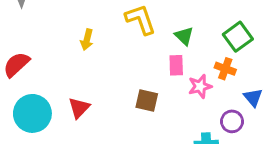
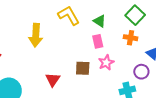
yellow arrow: (87, 40) -> (36, 35), size x1.6
pink star: (200, 86) -> (106, 63), moved
red triangle: (79, 108) -> (53, 80), moved

